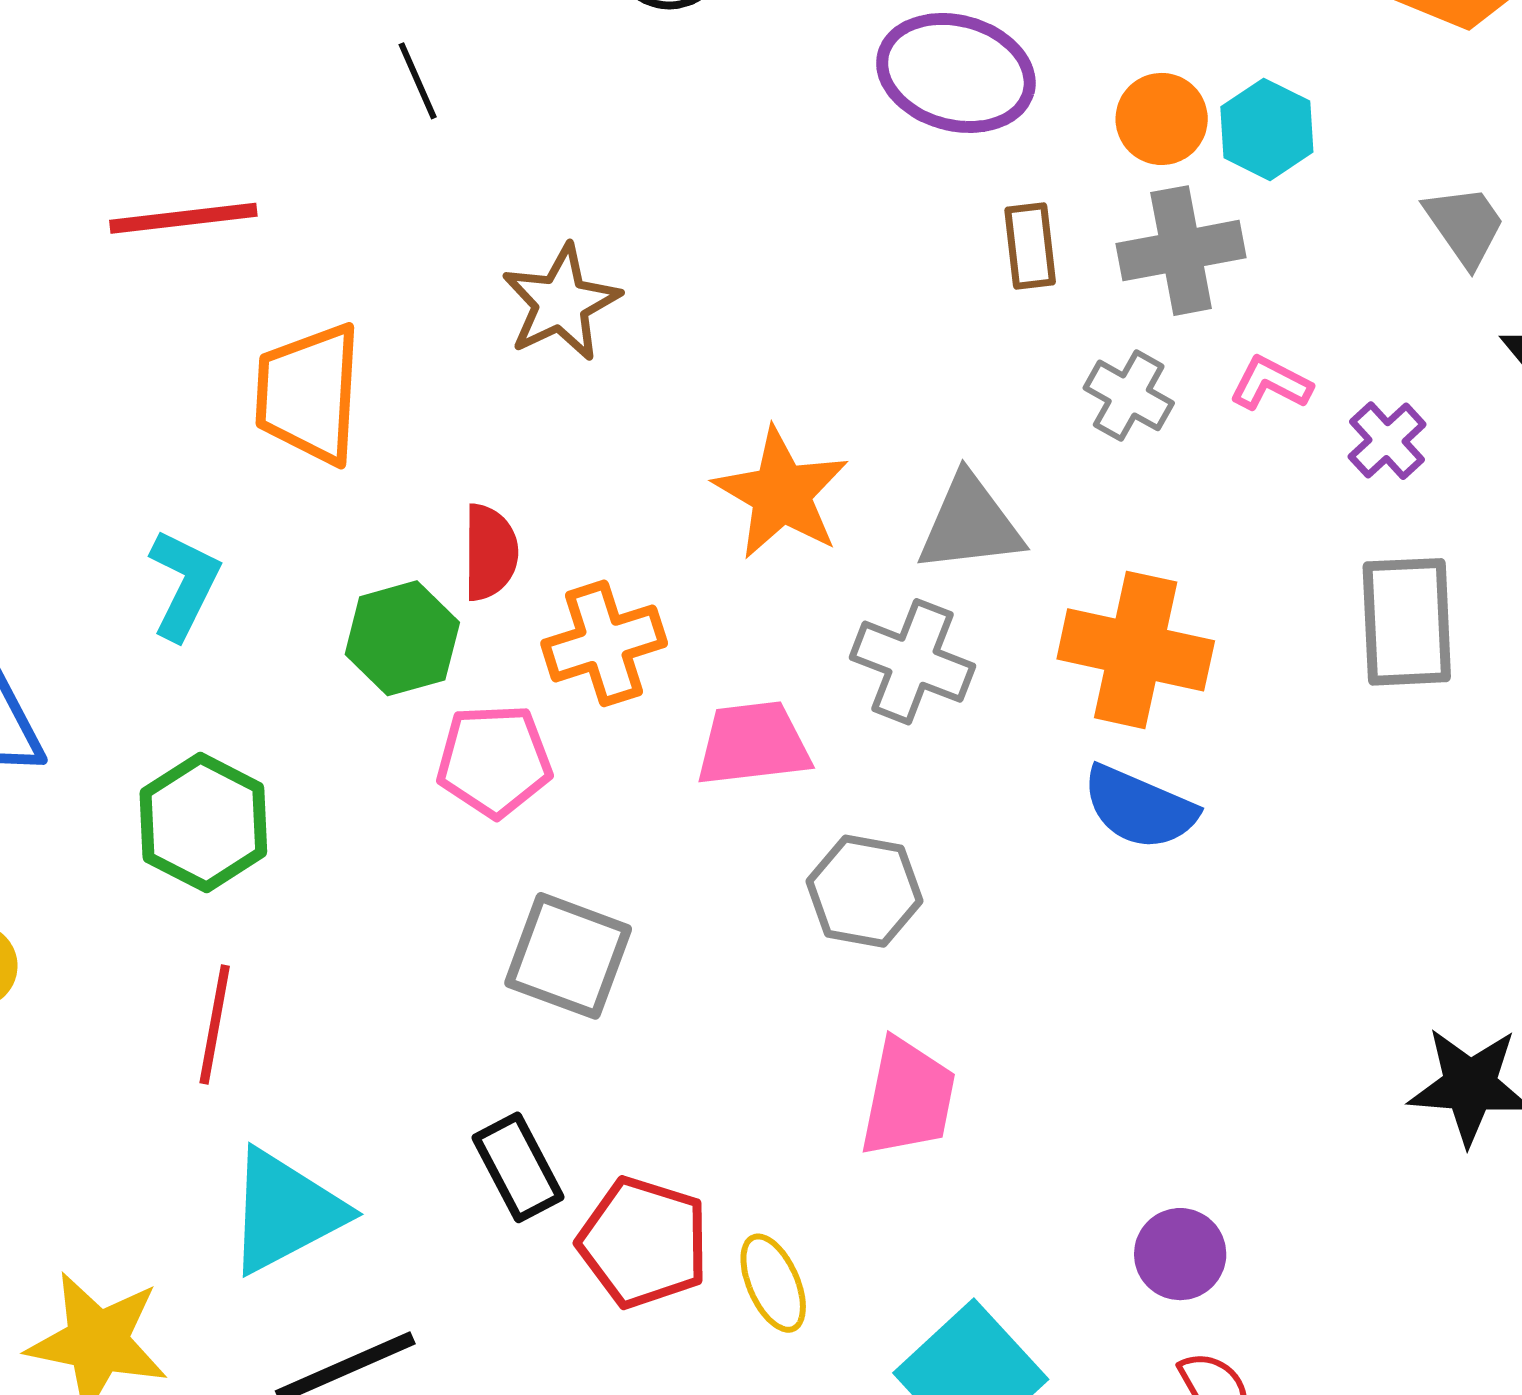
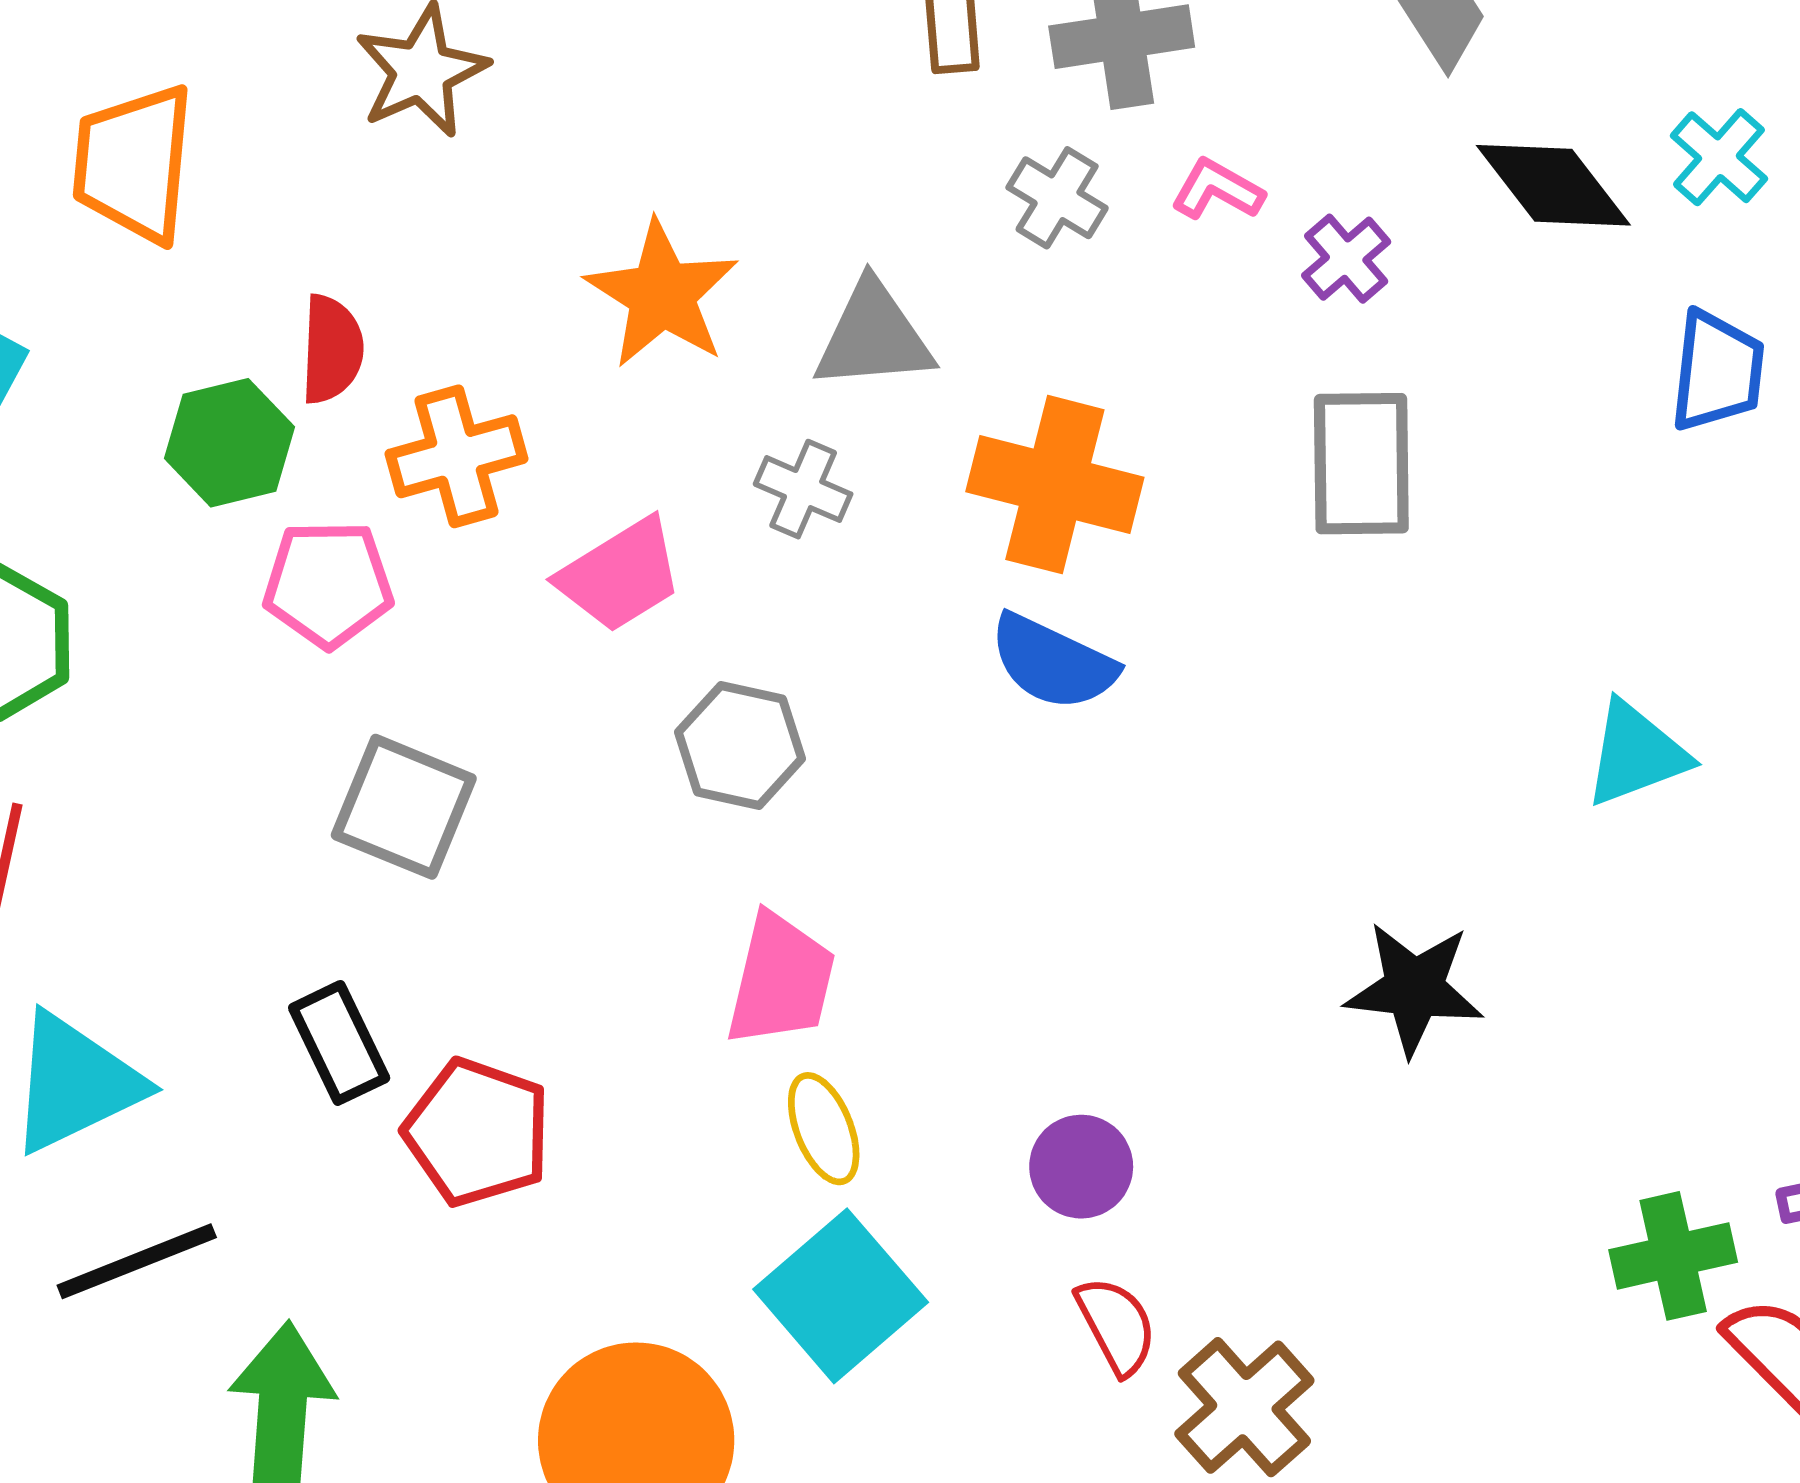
gray cross: (912, 662) -> (803, 489), size x0.7
pink trapezoid: (753, 744) -> (620, 575), turned 153
yellow ellipse: (773, 1283) -> (824, 1129), moved

